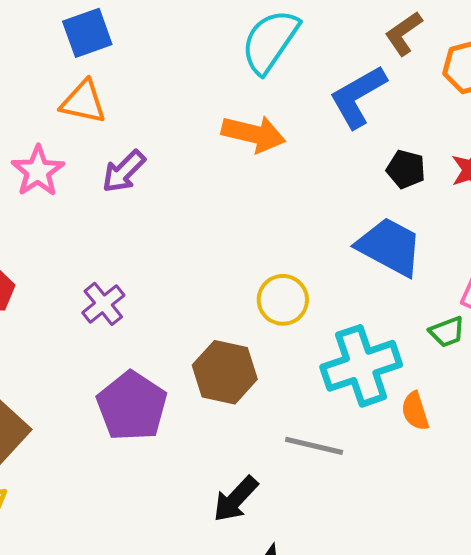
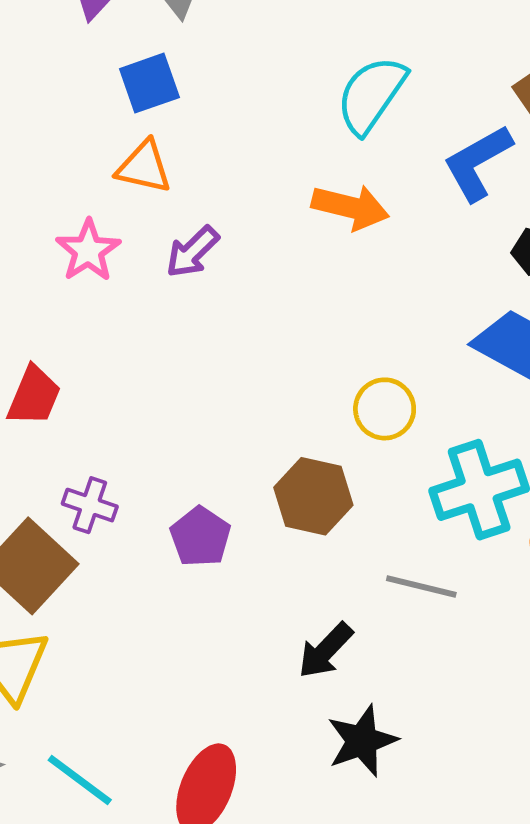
purple cross: (103, 304) -> (90, 505), moved, turned -33
purple pentagon: (132, 406) -> (200, 537), size x0.7

